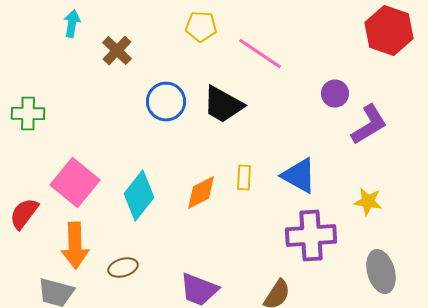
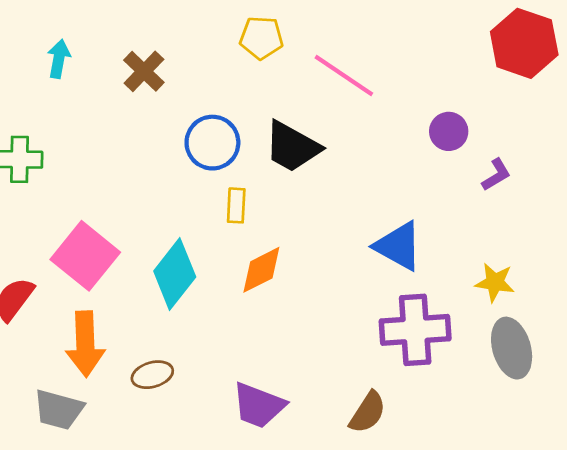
cyan arrow: (72, 24) -> (59, 59), moved
purple L-shape: (369, 125) -> (496, 175), size x0.6
yellow rectangle: (244, 178) -> (236, 205), moved
gray ellipse: (381, 272) -> (512, 348), moved

